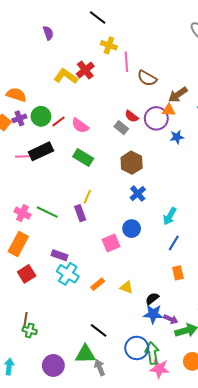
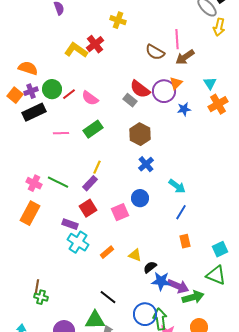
pink line: (126, 62) -> (177, 39), moved
brown arrow: (178, 95) -> (185, 57), moved
orange triangle: (169, 110) -> (176, 83), turned -48
red semicircle: (132, 116) -> (140, 89), size x1.5
black rectangle: (41, 151) -> (34, 112), moved
pink line: (23, 156) -> (61, 133), moved
green rectangle: (83, 158) -> (93, 129), turned -66
purple rectangle: (80, 213) -> (90, 183), turned 63
cyan arrow: (170, 216) -> (177, 186), turned -84
red square: (27, 274) -> (88, 208), moved
black semicircle: (152, 299) -> (150, 267), moved
purple arrow: (171, 319) -> (178, 286), size x1.5

